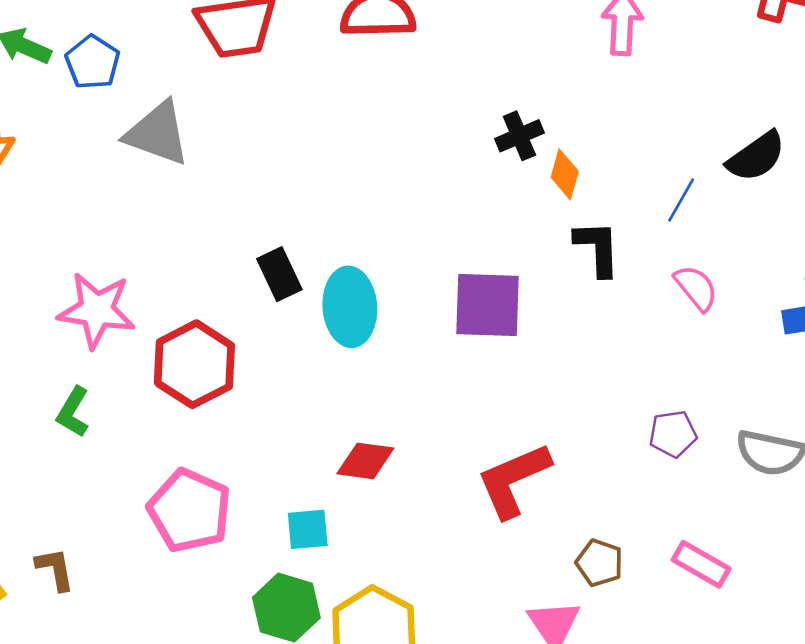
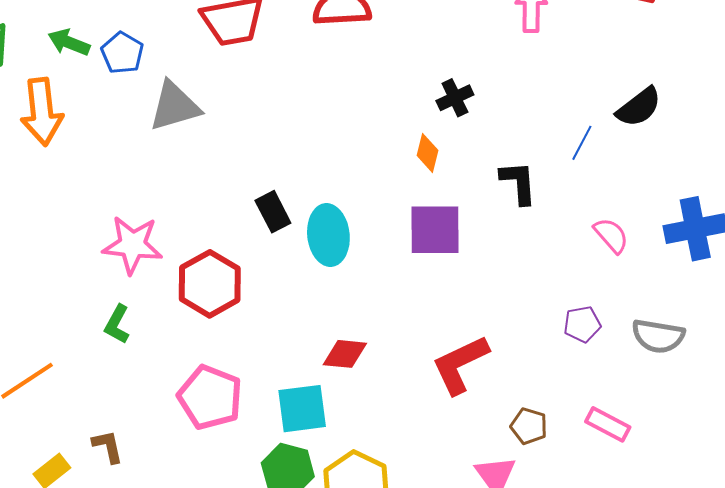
gray triangle: (157, 133) -> (175, 106), turned -34
orange diamond: (565, 174) -> (427, 153), moved
pink semicircle: (696, 288) -> (611, 235), moved
cyan square: (308, 529) -> (302, 409), size x1.5

